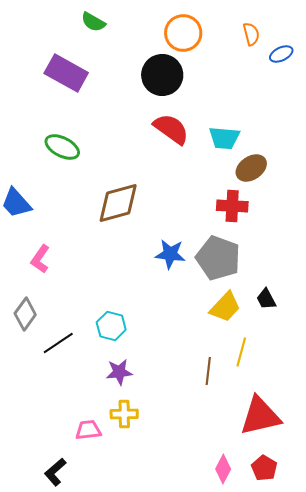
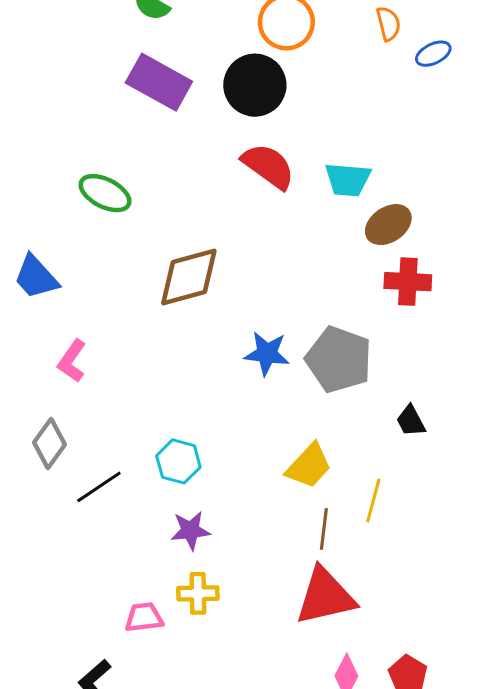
purple rectangle: (66, 73) -> (159, 82), moved
red cross: (232, 206) -> (408, 282), moved
yellow trapezoid: (225, 307) -> (309, 466), moved
red triangle: (260, 416) -> (325, 596), moved

